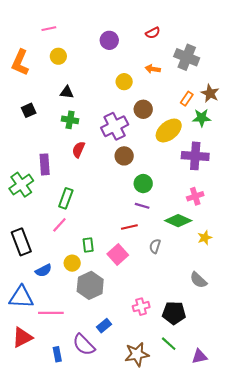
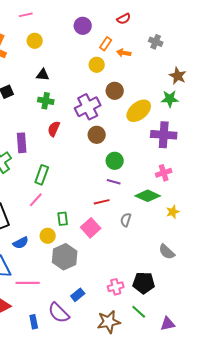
gray cross: (187, 57) -> (156, 42), size x0.6
orange rectangle: (187, 99) -> (106, 44), moved
pink cross: (141, 307) -> (116, 287), moved

